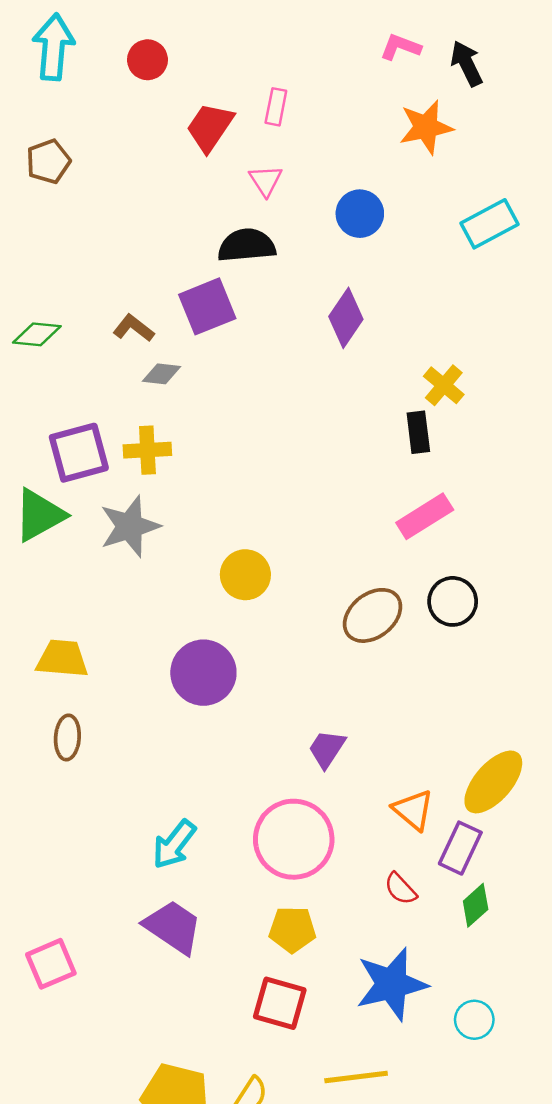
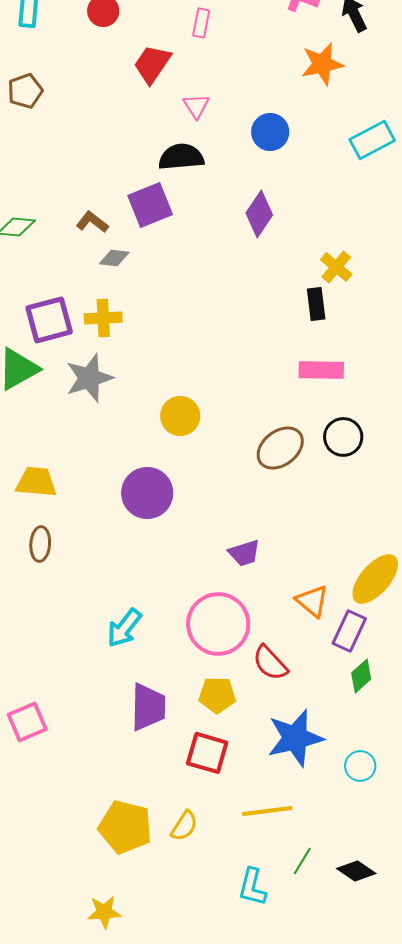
pink rectangle: (276, 107) -> (201, 23), moved
pink rectangle: (425, 516) -> (321, 370), turned 33
purple trapezoid: (327, 749) -> (244, 553), turned -140
red semicircle: (401, 889) -> (270, 663), moved, size x1.4
purple trapezoid: (173, 927) -> (148, 707), moved, turned 57

